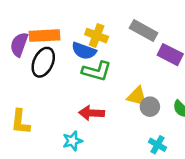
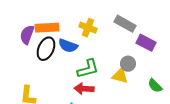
blue semicircle: (84, 51) -> (68, 46), moved
green L-shape: (97, 71) -> (88, 69), moved, turned -30
gray circle: (150, 107) -> (128, 64), moved

